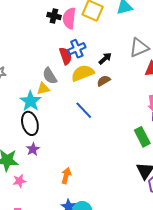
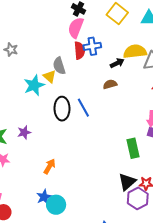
pink semicircle: (69, 18) -> (76, 28), moved
yellow semicircle: (83, 73) -> (135, 52), moved
yellow triangle: (43, 89) -> (49, 76), turned 40
black ellipse: (30, 123) -> (62, 109), moved

